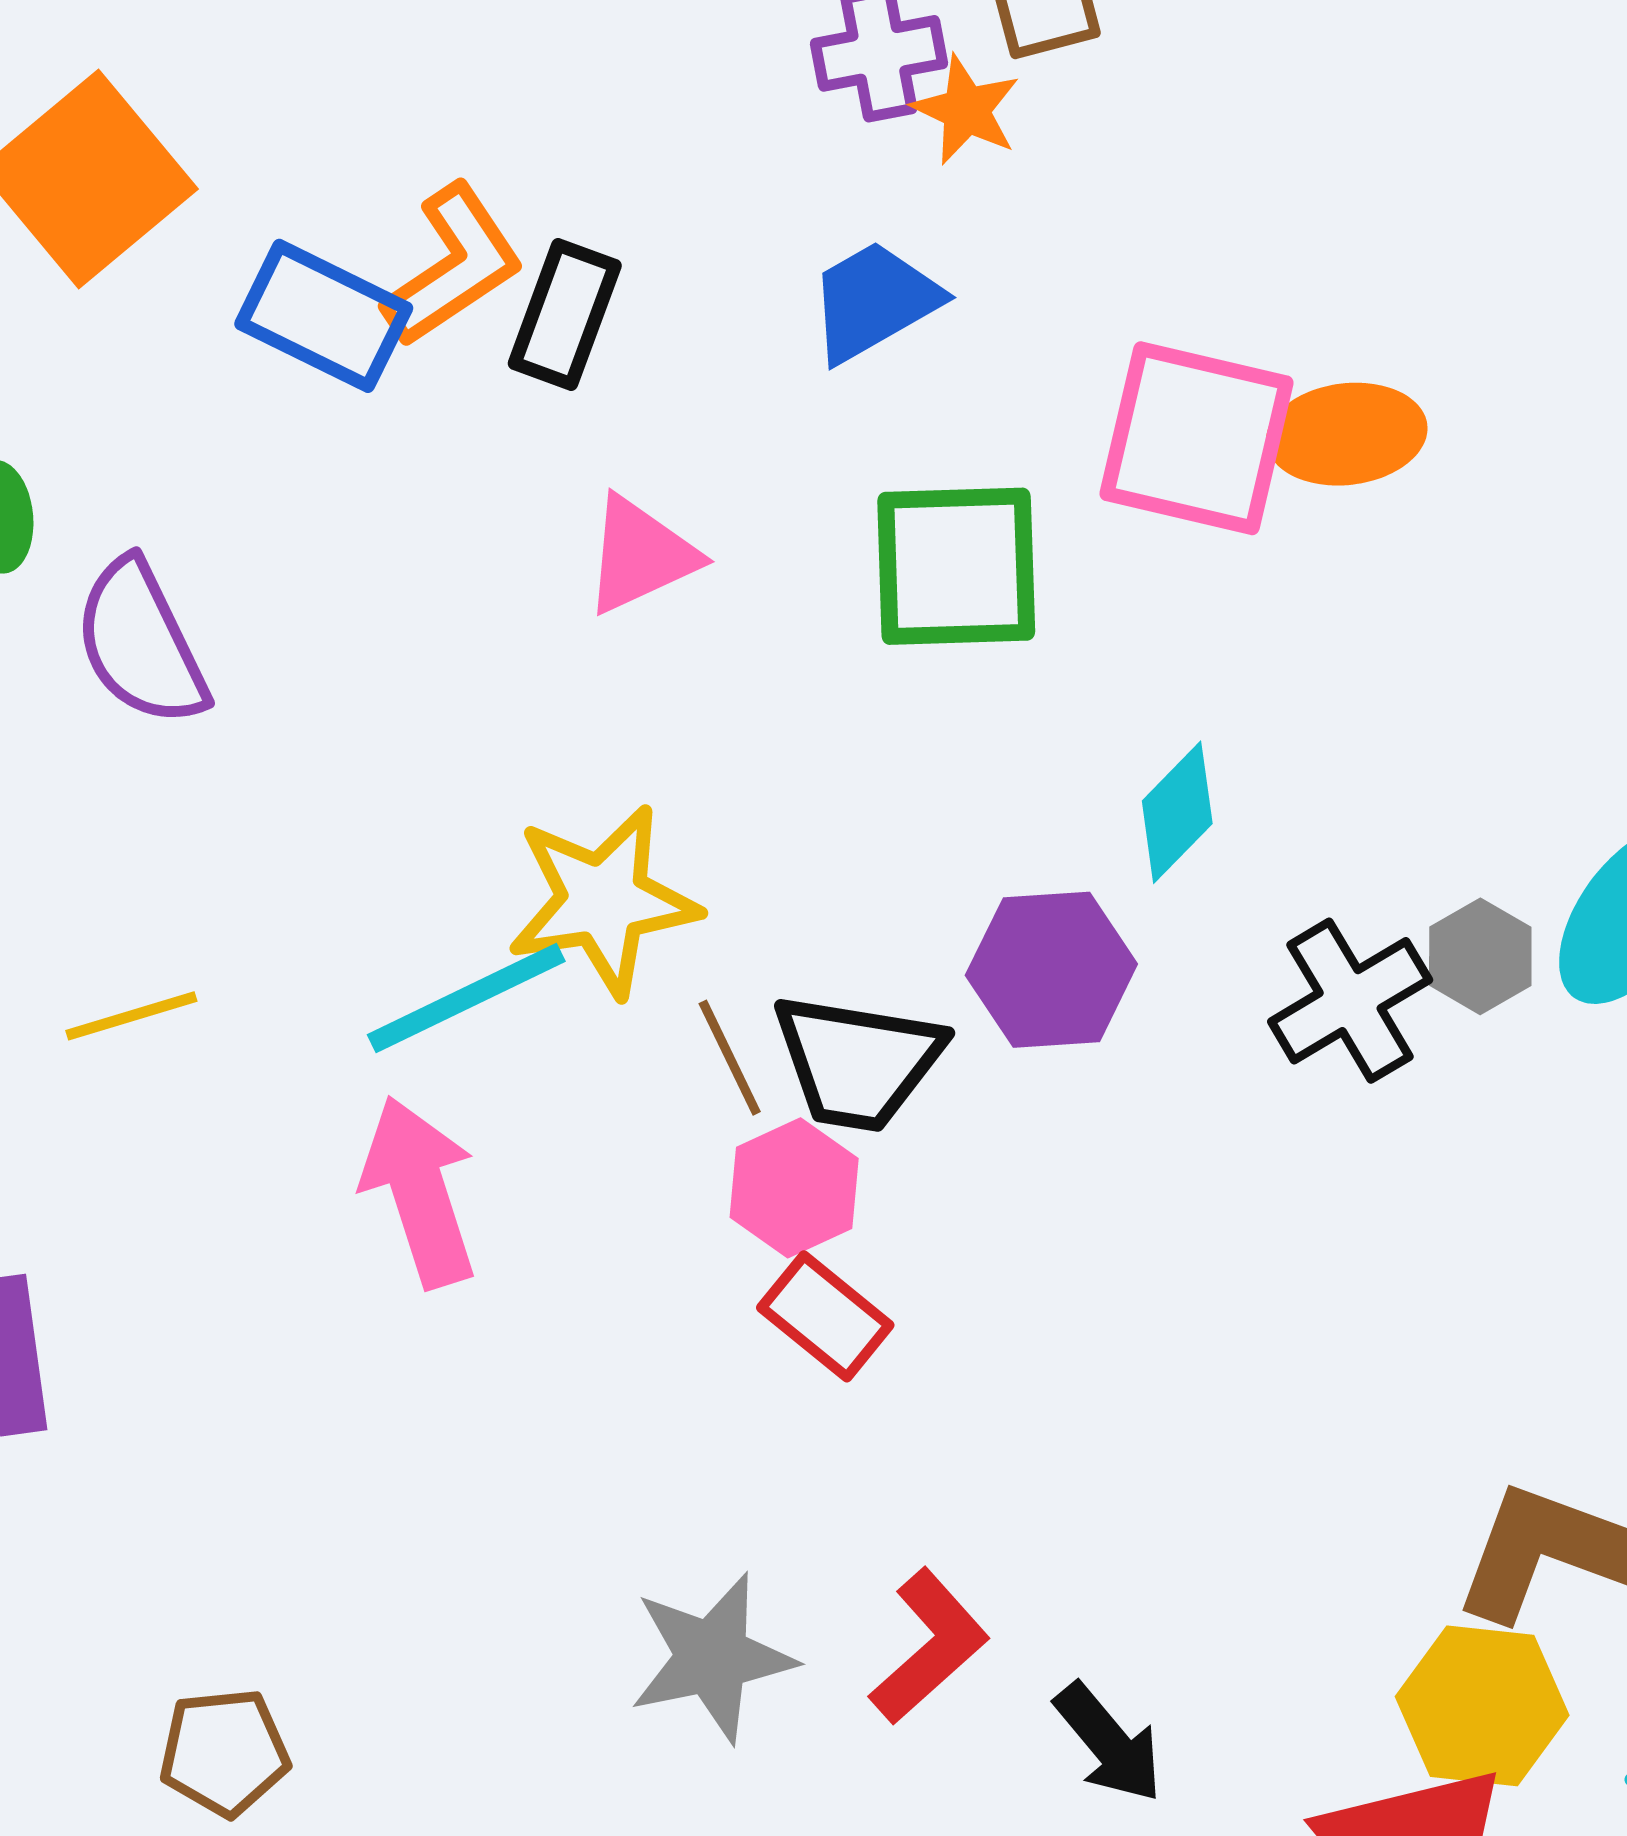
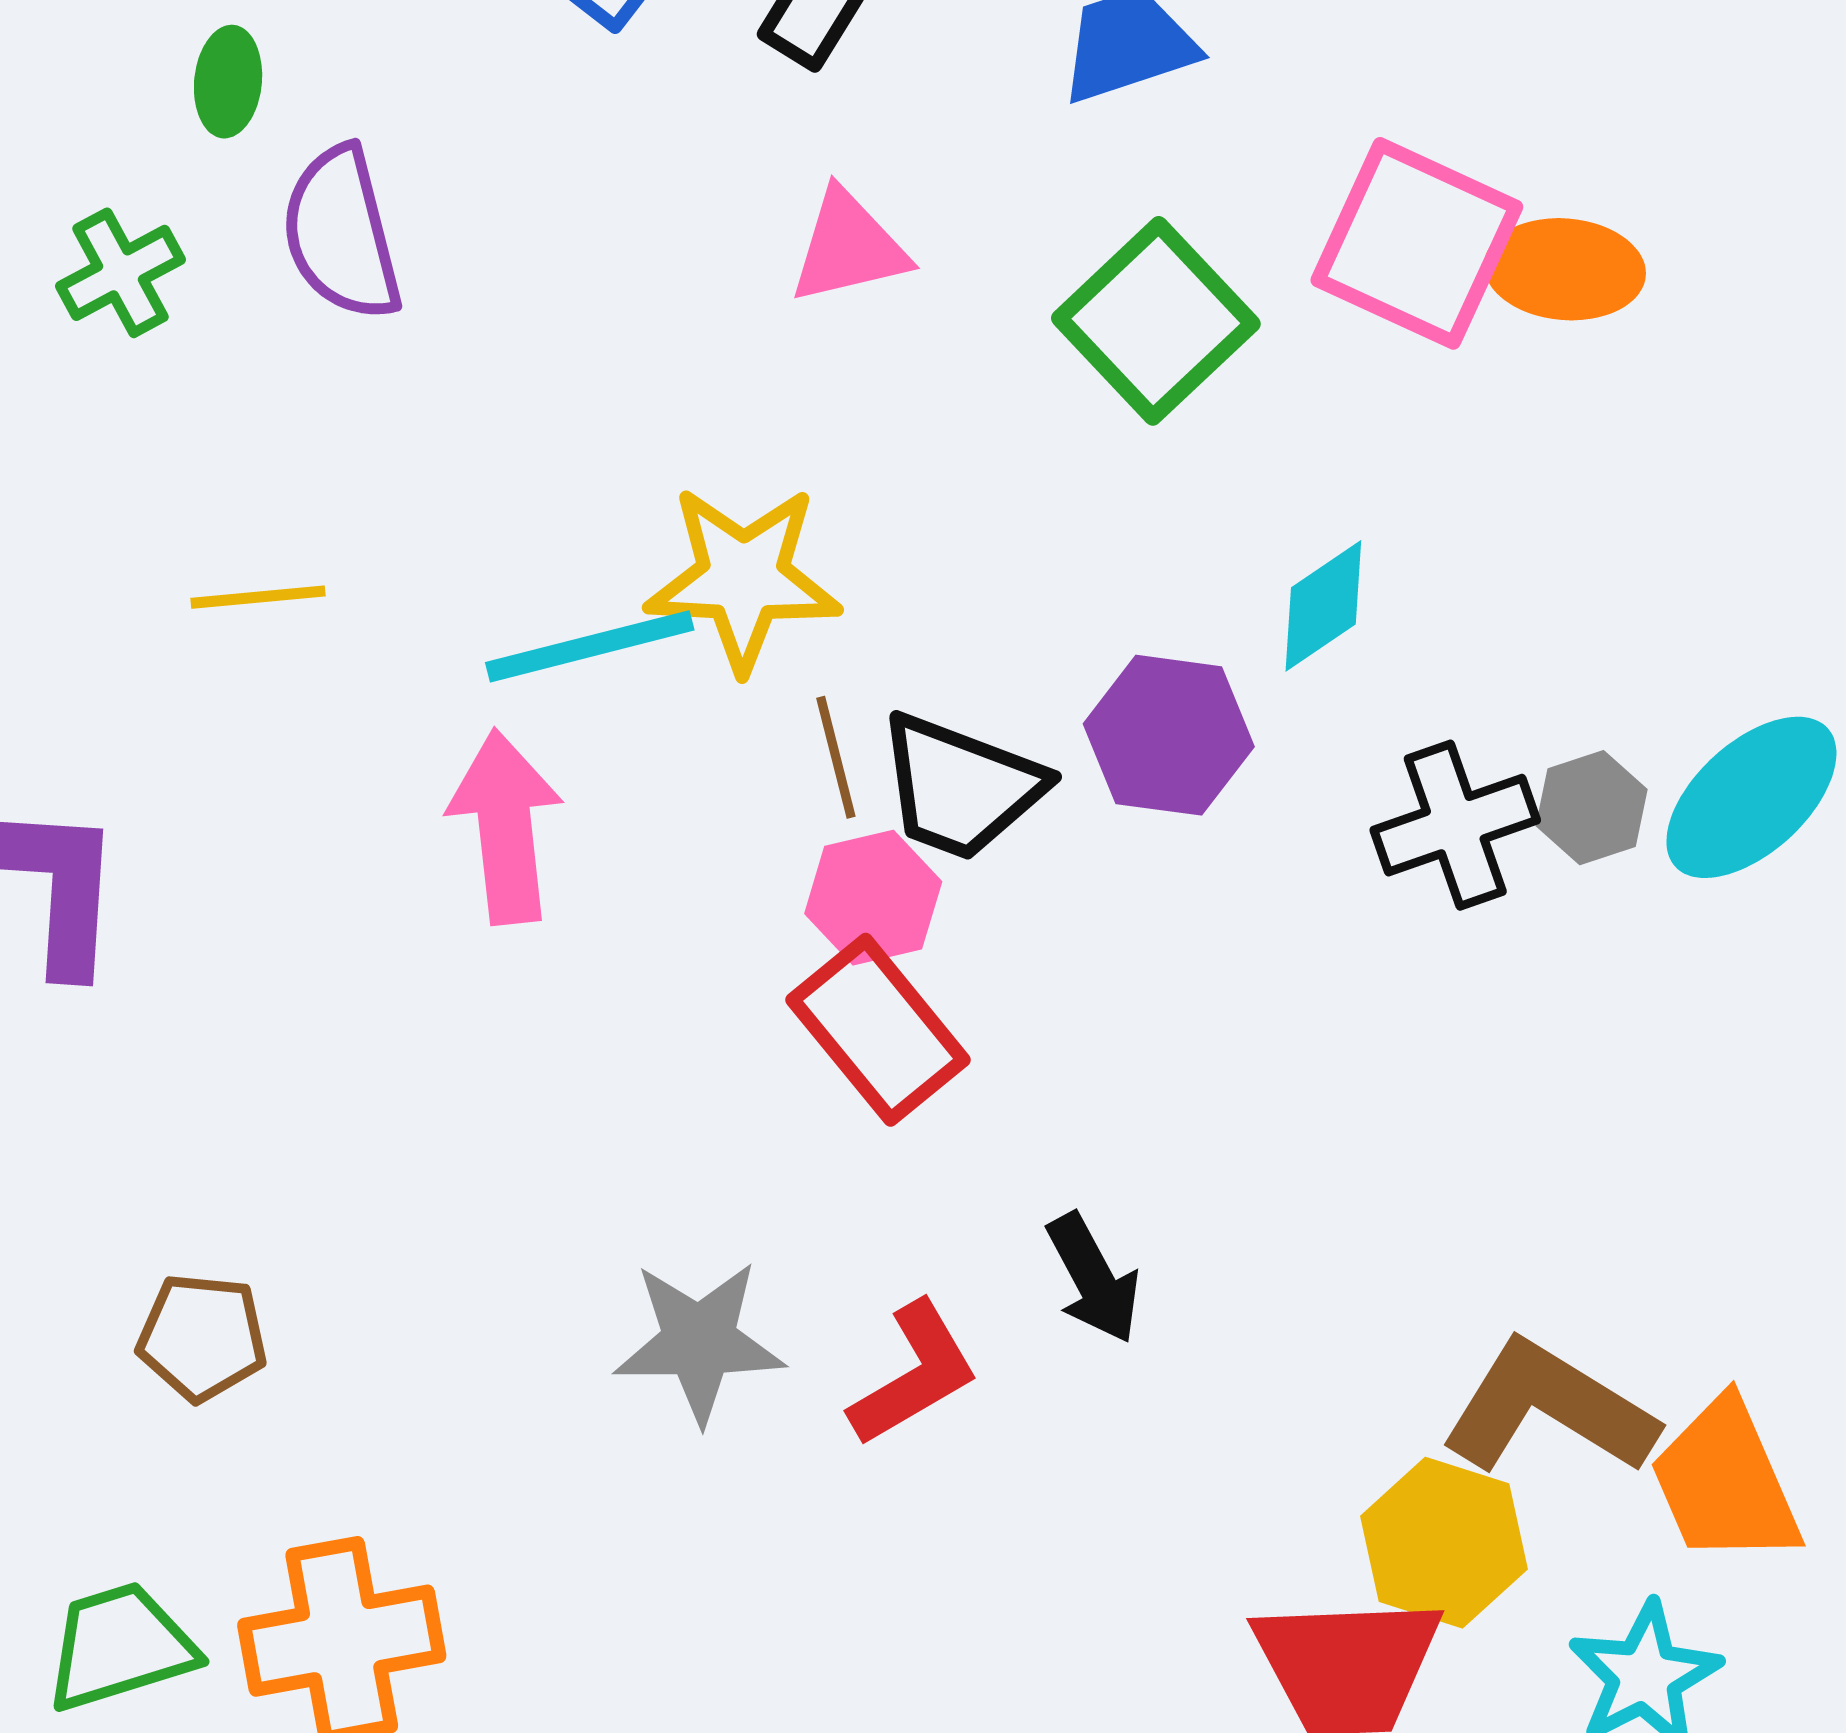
green square: (956, 566) -> (1156, 321), turned 37
red rectangle: (825, 1316) -> (878, 1030), size x1.4
black arrow: (1109, 1743) -> (1093, 1278), moved

